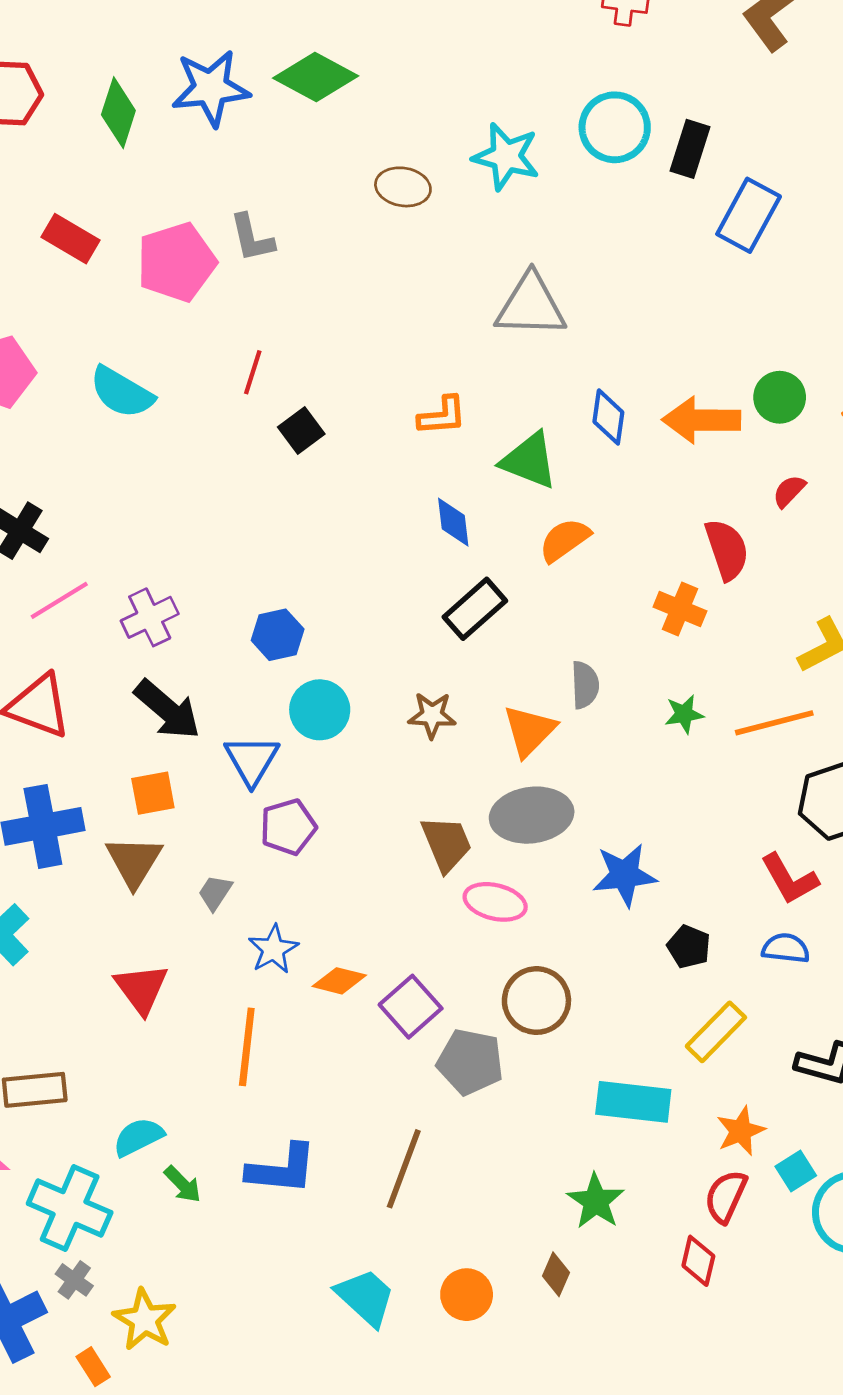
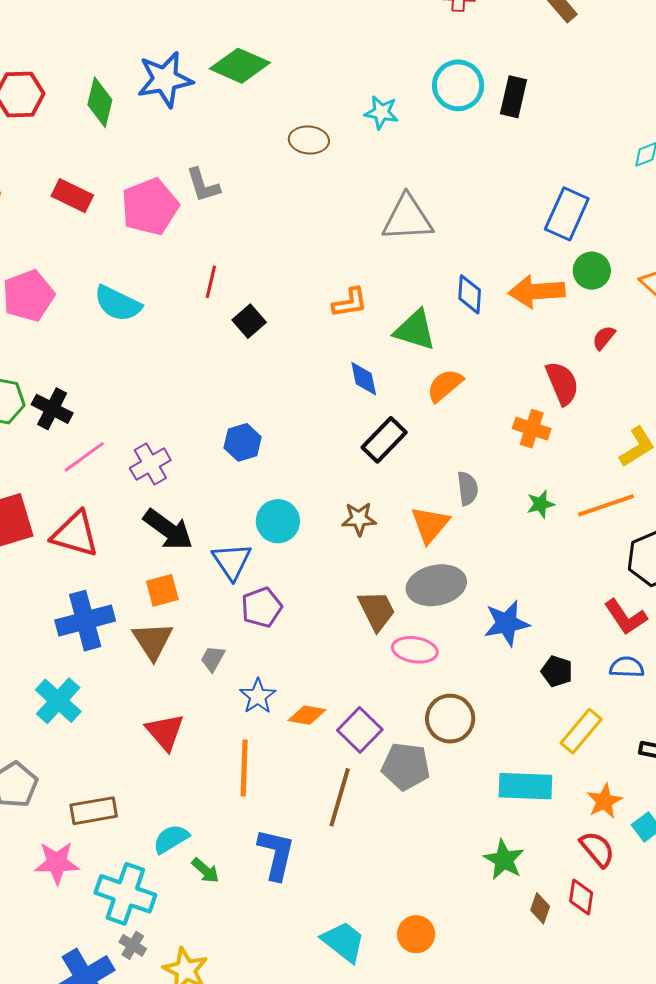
cyan star: (506, 156) -> (381, 112), size x0.7
blue rectangle: (749, 215) -> (567, 214), moved
blue hexagon: (278, 635) -> (243, 442), moved
blue L-shape: (282, 1169) -> (276, 854), turned -78
brown line: (404, 1169) -> (340, 797), moved
red semicircle: (726, 1196) -> (597, 849), turned 120
brown diamond: (556, 1274) -> (540, 908), moved

